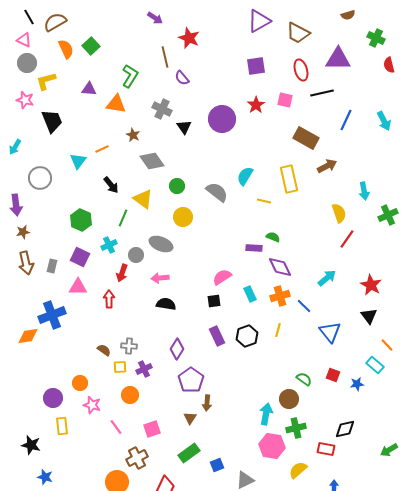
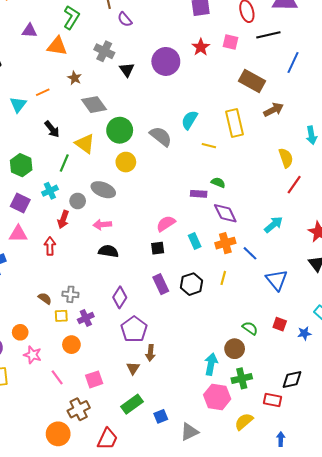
green circle: (177, 186) -> (120, 130), size x1.6

